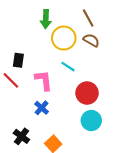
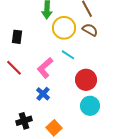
black rectangle: (18, 60) -> (17, 37), moved
pink L-shape: (44, 80) -> (45, 68), turned -125
black cross: (21, 136) -> (24, 121), turned 35

